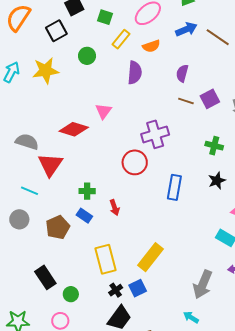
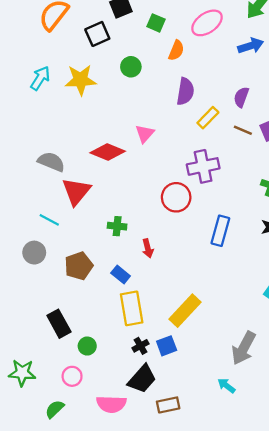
yellow rectangle: (121, 39) -> (208, 118), moved
orange semicircle: (151, 46) -> (176, 50), moved, turned -54
blue rectangle: (84, 216) -> (121, 275), moved

